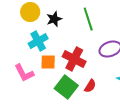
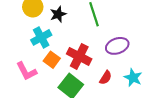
orange square: (48, 62) -> (52, 60), turned 35
red semicircle: (90, 86) -> (106, 78), moved

